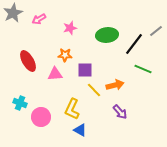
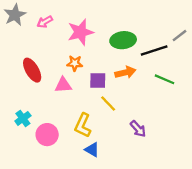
pink star: (70, 28) -> (80, 32), size x1.6
black line: (134, 44) -> (154, 51), turned 35
orange arrow: (115, 85) -> (125, 72), moved
cyan cross: (20, 103) -> (23, 118), turned 32

